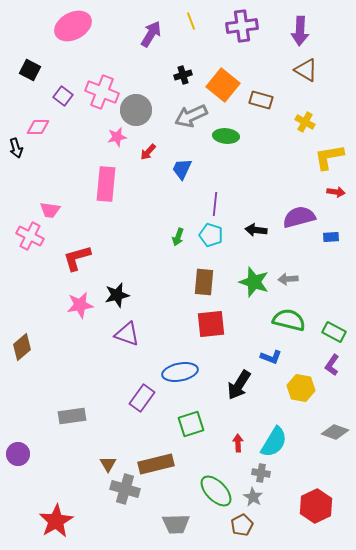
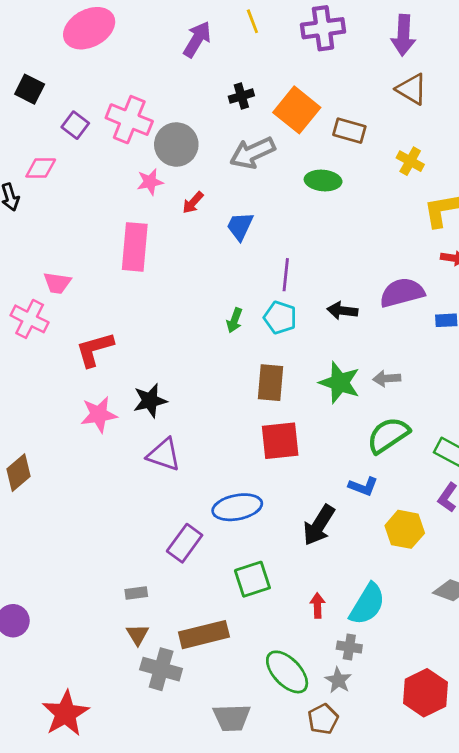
green ellipse: (226, 136) -> (323, 180), moved
green semicircle: (289, 320) -> (388, 435), turned -48
gray rectangle: (72, 416) -> (136, 593), moved, size x0.6

